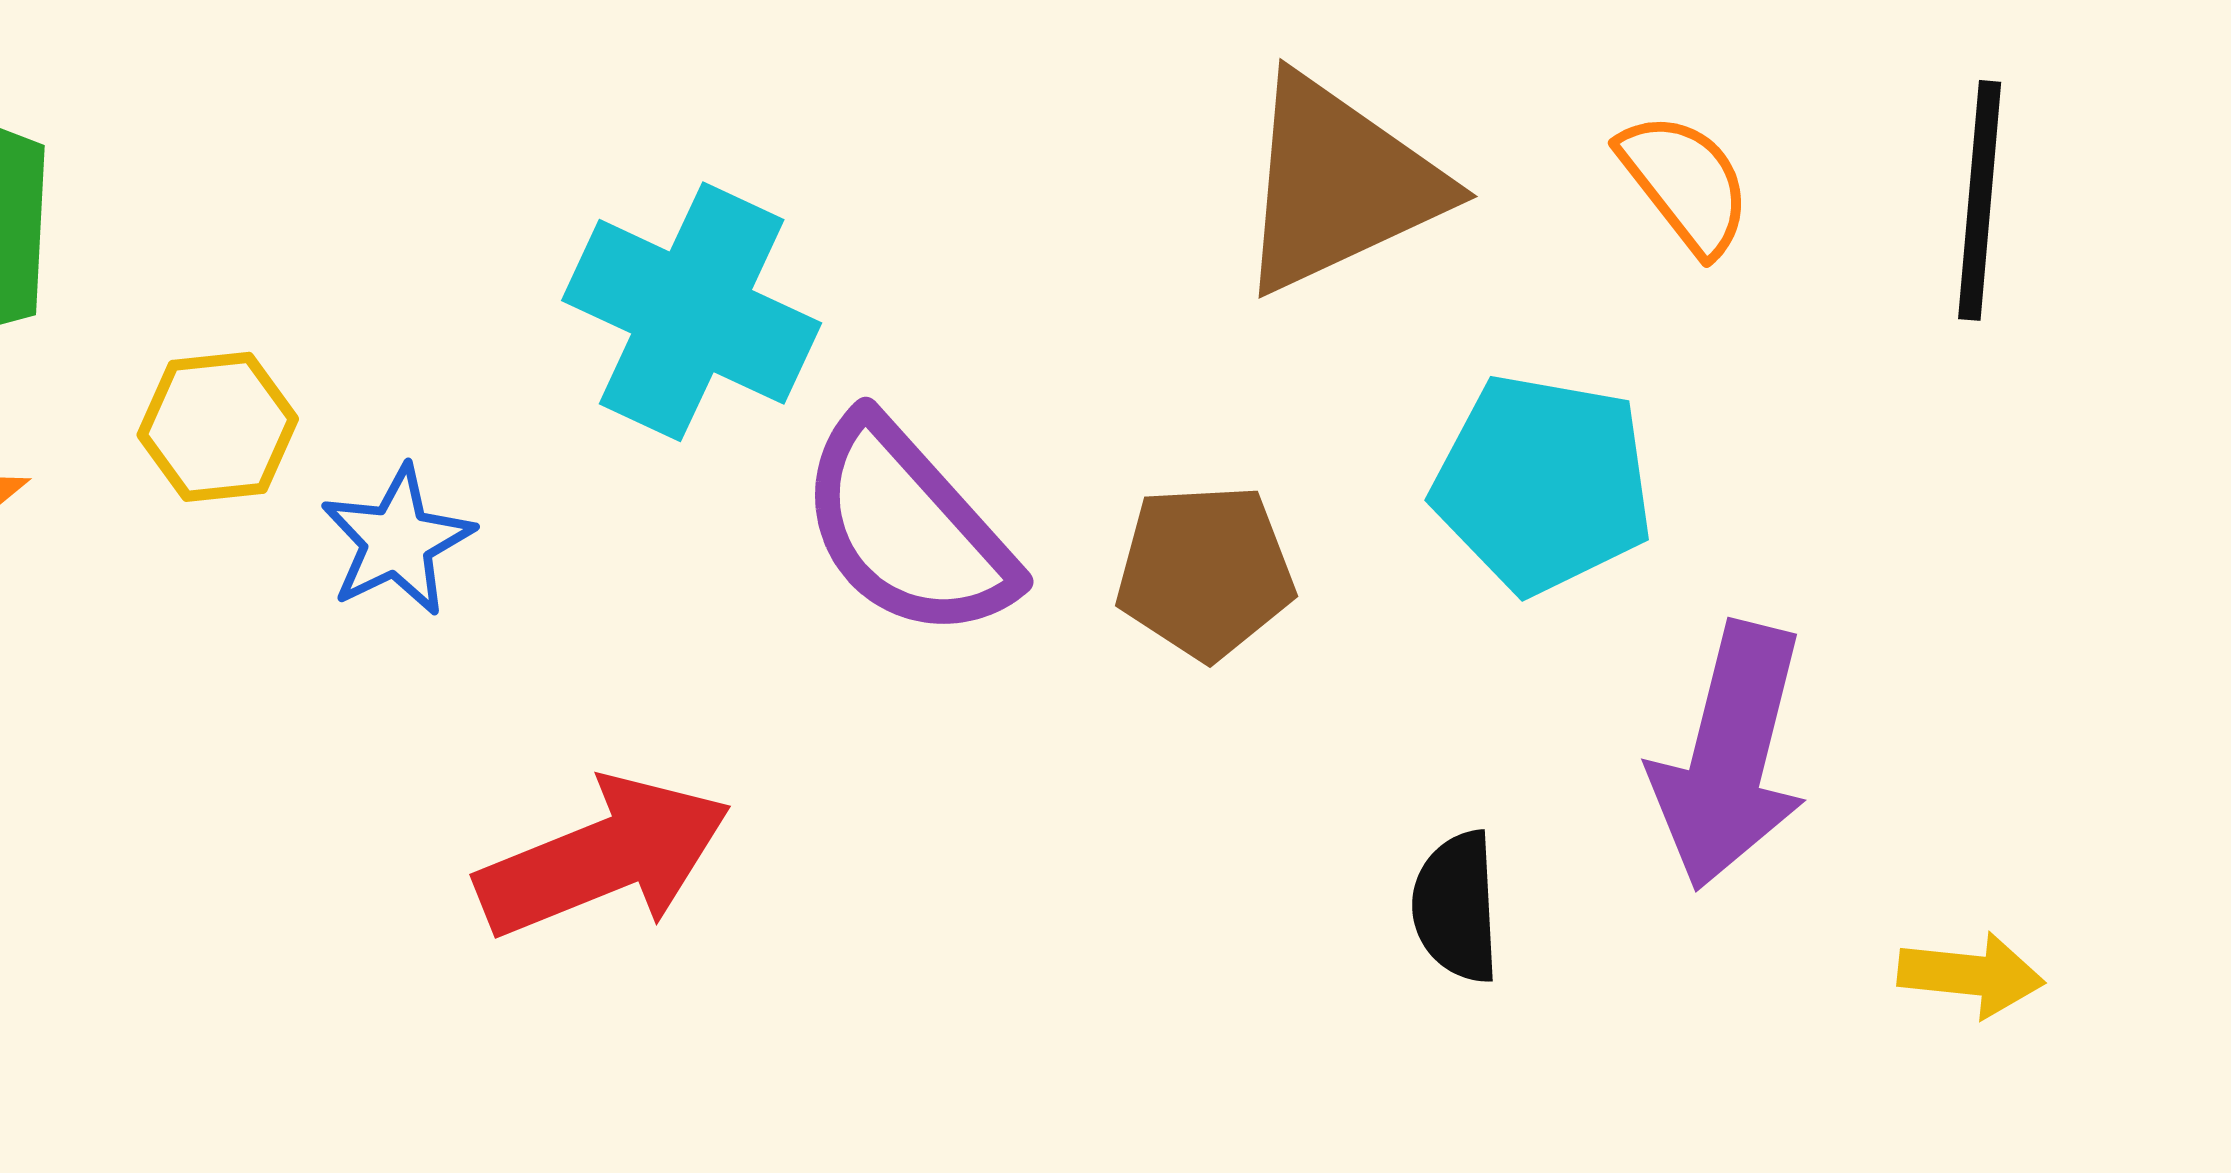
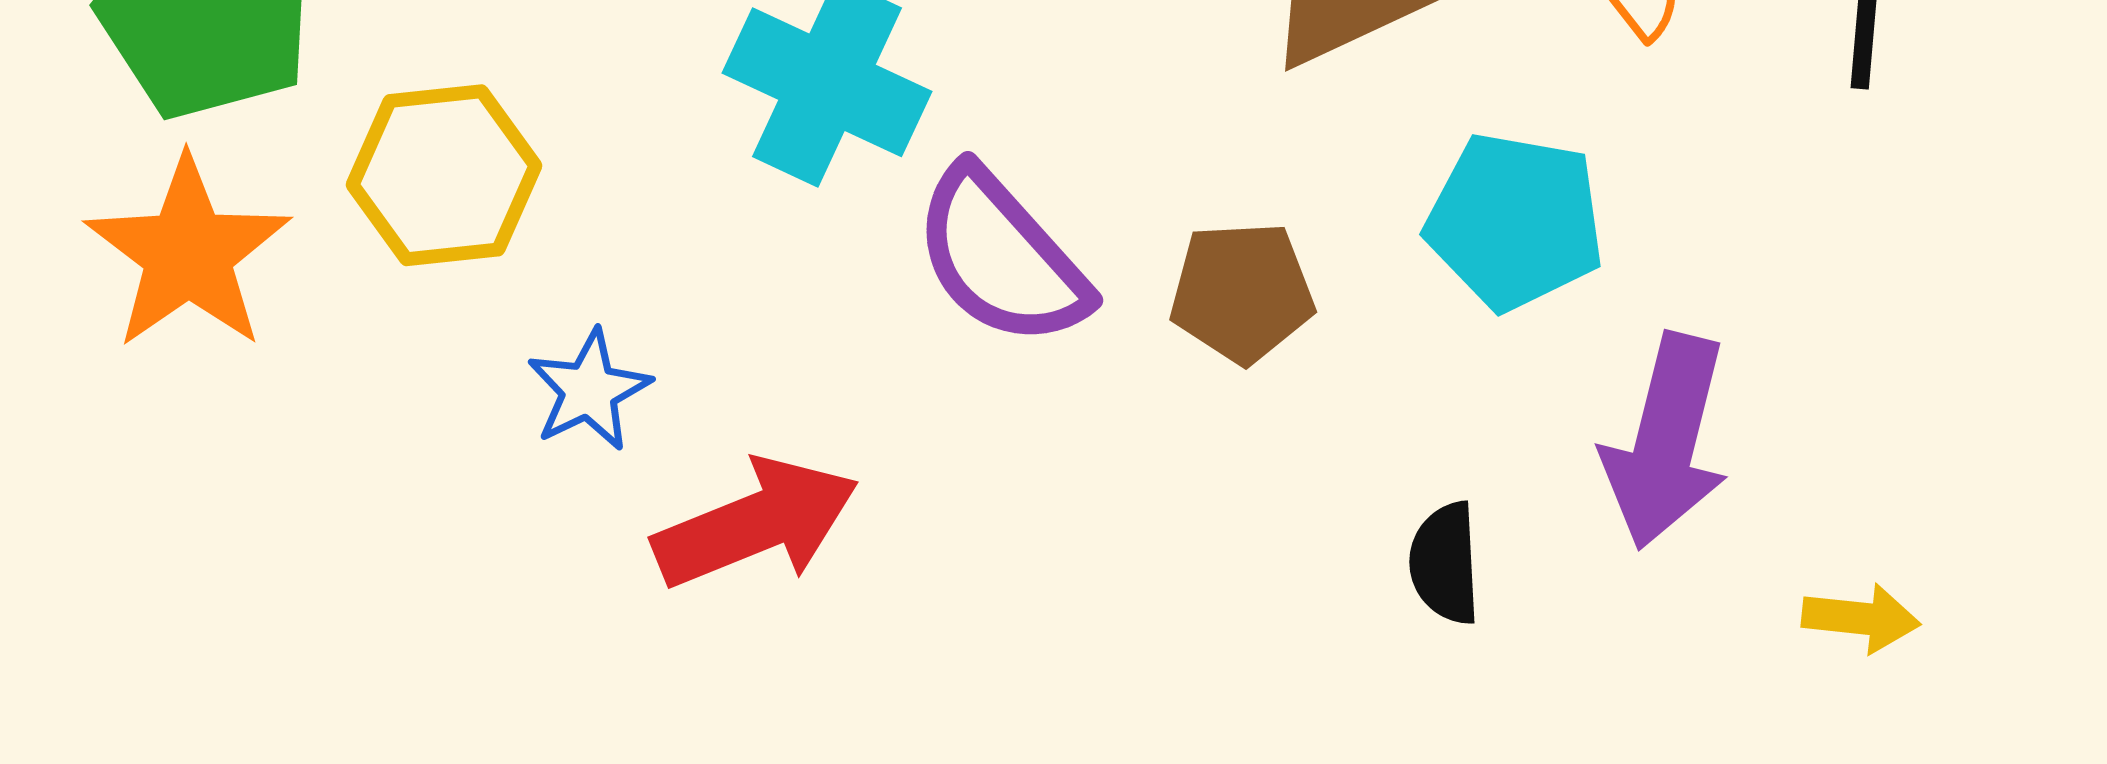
yellow hexagon: (218, 427) -> (444, 175), size x1.5
blue star: (397, 541) -> (589, 390), moved

